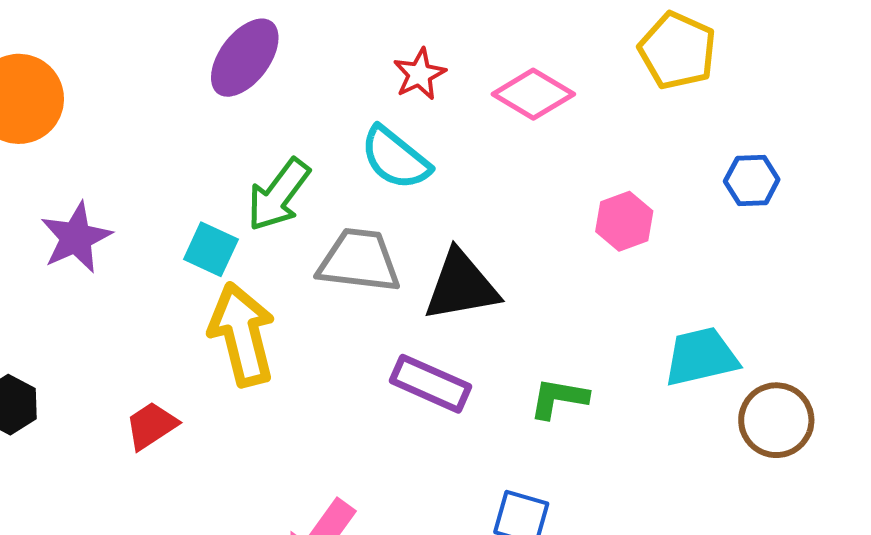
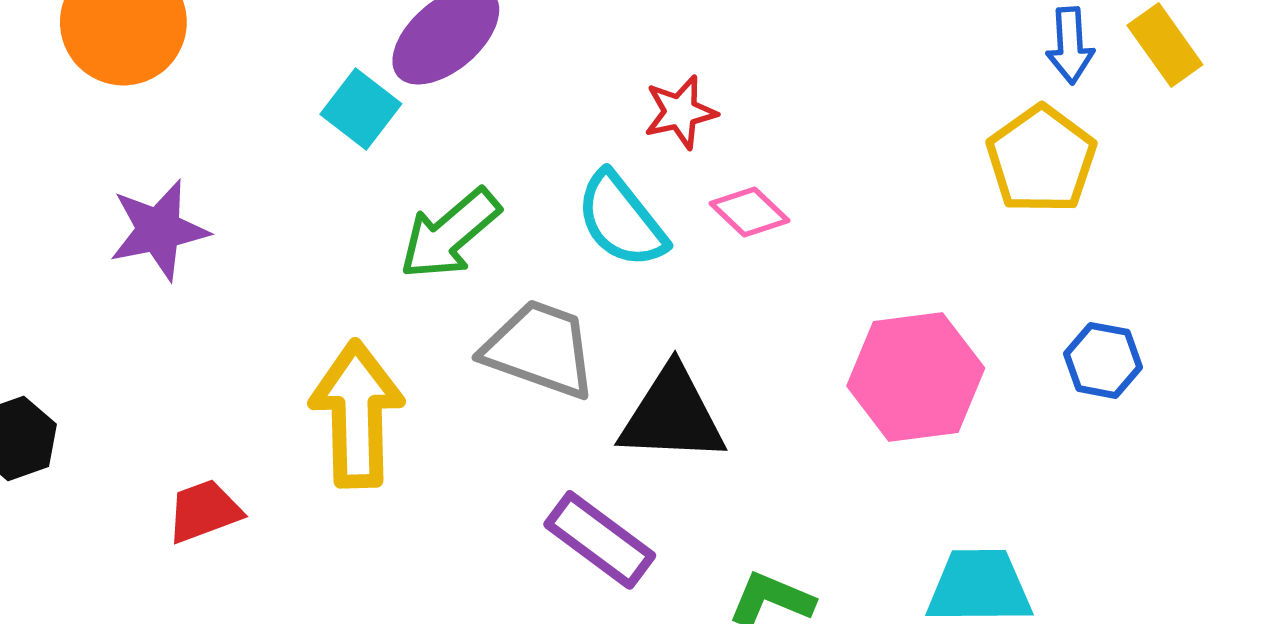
pink diamond: (533, 94) -> (749, 212), moved, size x0.7
pink hexagon: (624, 221) -> (916, 377), size x1.6
cyan square: (211, 249) -> (361, 109), moved

